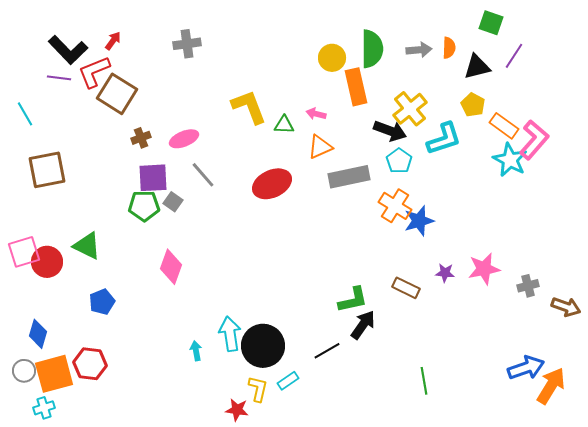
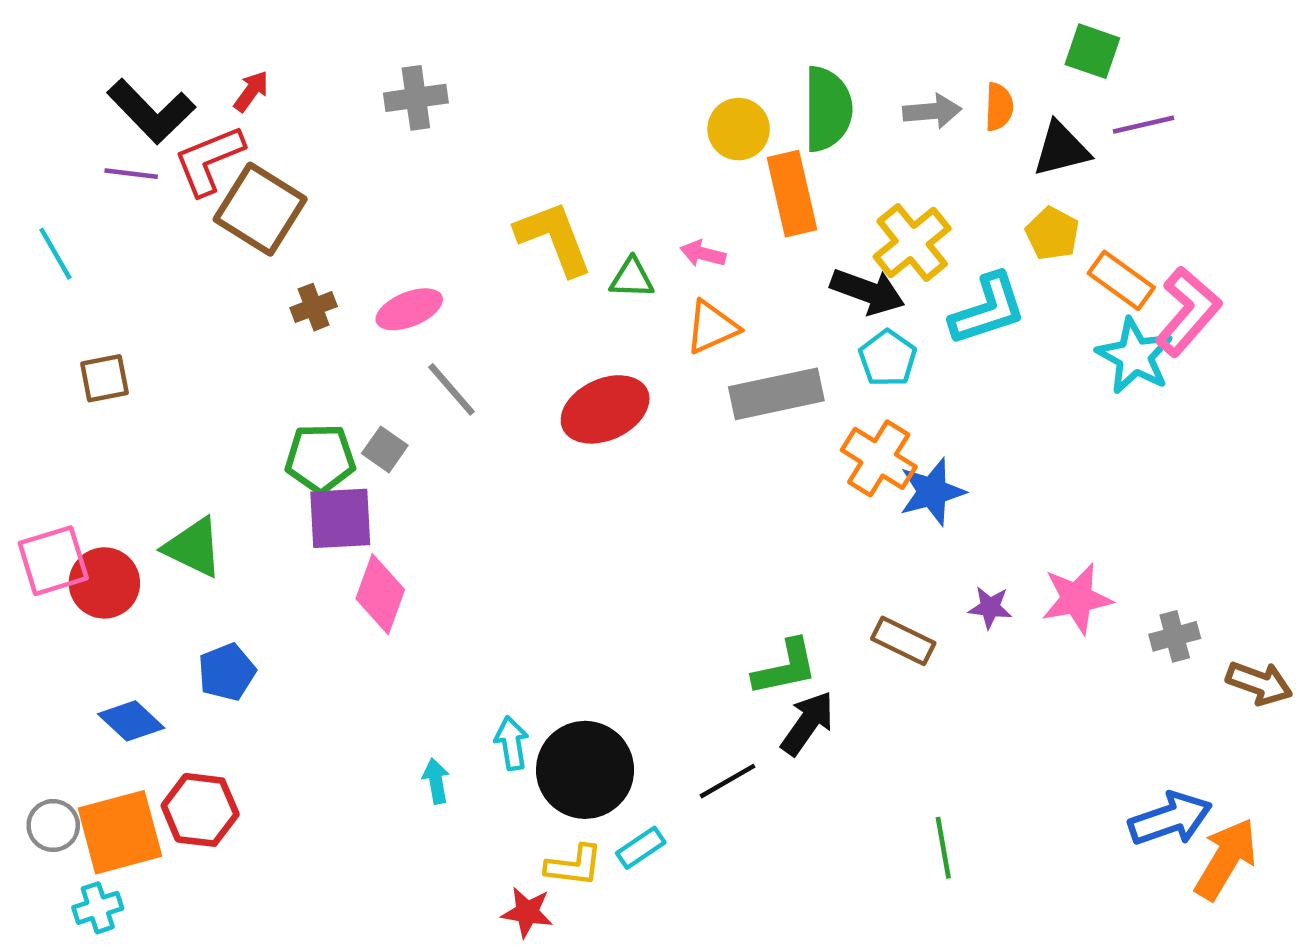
purple line: (514, 56) -> (1144, 125), turned 44
brown square: (47, 170) -> (104, 378), size x0.6
purple square: (153, 178) -> (340, 518), moved
blue diamond: (38, 334) -> (131, 721), moved, turned -64
cyan arrow: (230, 334) -> (512, 743), size x0.7
yellow L-shape: (258, 389) -> (574, 866), turned 84

